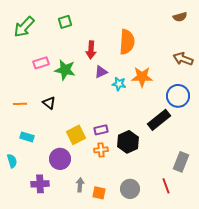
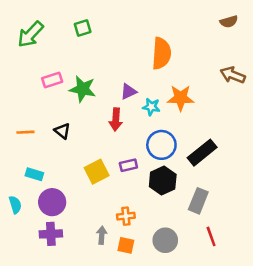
red arrow: (91, 50) -> (116, 119), moved
blue circle: (178, 96) -> (161, 145), moved
orange cross: (101, 150) -> (126, 216), moved
purple circle: (60, 159) -> (52, 202), moved
gray rectangle: (181, 162) -> (198, 201), moved

